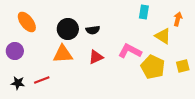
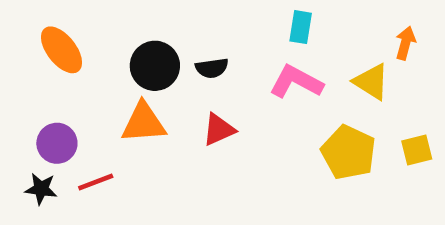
cyan rectangle: (144, 12) -> (301, 27), moved
purple circle: (15, 51) -> (57, 143), moved
pink L-shape: (130, 51) -> (296, 82), moved

